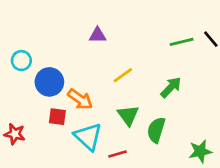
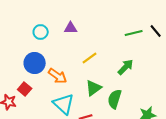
cyan circle: (21, 61) -> (41, 32), moved
green triangle: (128, 115) -> (94, 88), turned 30
red square: (57, 117) -> (25, 89), moved, turned 32

